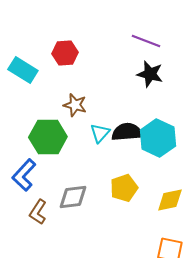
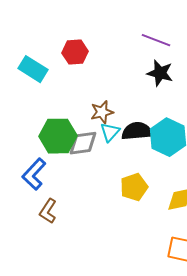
brown star: (75, 105) -> (102, 112), moved, turned -30
gray diamond: (73, 197) -> (83, 143), moved

